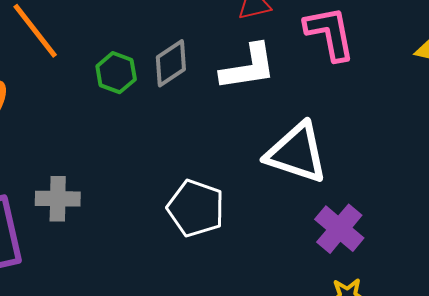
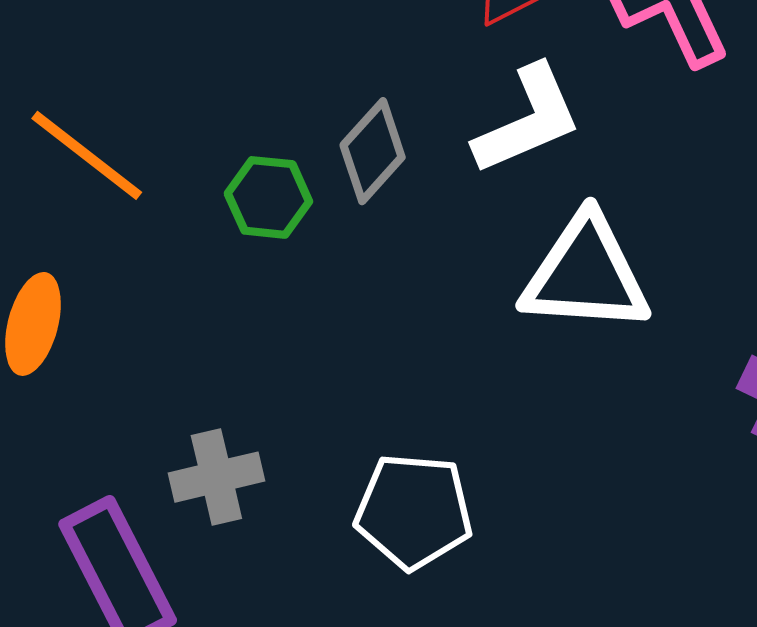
white triangle: (297, 153) -> (586, 274), moved
white pentagon: (196, 208) -> (414, 511), moved

